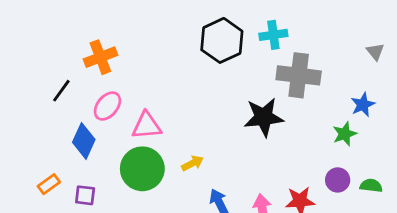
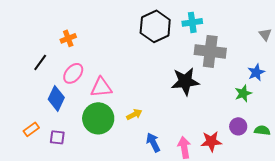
orange cross: (100, 57) -> (68, 38), size x0.7

